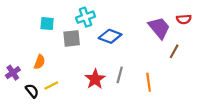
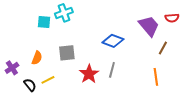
cyan cross: (85, 17) -> (64, 13), moved
blue diamond: (110, 36) -> (113, 41), moved
gray square: (72, 38) -> (67, 53), moved
orange line: (149, 82) -> (156, 77), moved

